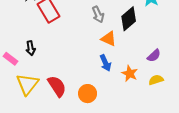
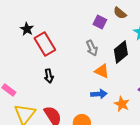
black arrow: (31, 48) -> (49, 76), moved
blue arrow: (105, 63) -> (99, 94), turned -70

